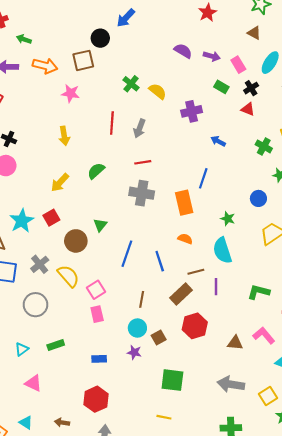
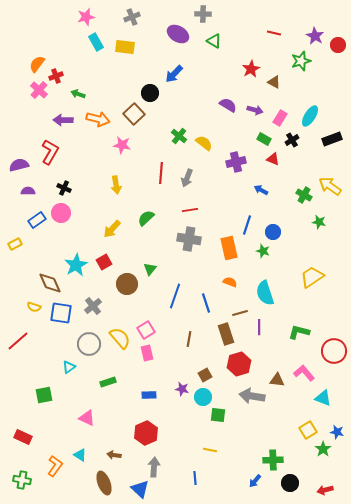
brown triangle: (254, 33) -> (274, 82), moved
brown square: (83, 60) -> (134, 114), turned -30
pink rectangle: (238, 65) -> (280, 118), turned 63
red triangle: (248, 109) -> (273, 159), moved
blue circle: (258, 198) -> (273, 232), moved
green star: (228, 219) -> (263, 251), moved
yellow semicircle: (68, 276) -> (120, 338), moved
brown rectangle: (181, 294) -> (226, 334), turned -65
cyan circle: (137, 328) -> (203, 397), moved
cyan triangle: (22, 349) -> (69, 367), moved
green square: (172, 380) -> (218, 415), size x0.7
gray arrow: (231, 384) -> (252, 396), moved

